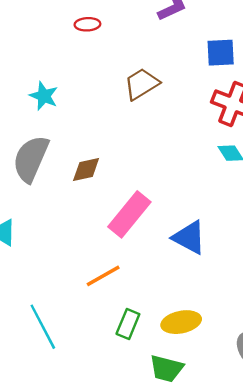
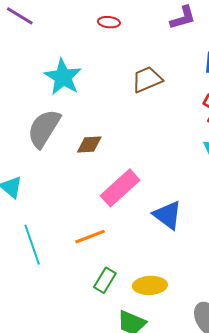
cyan star: (44, 96) -> (63, 77), size x1.5
cyan line: (43, 327) -> (32, 245), moved

